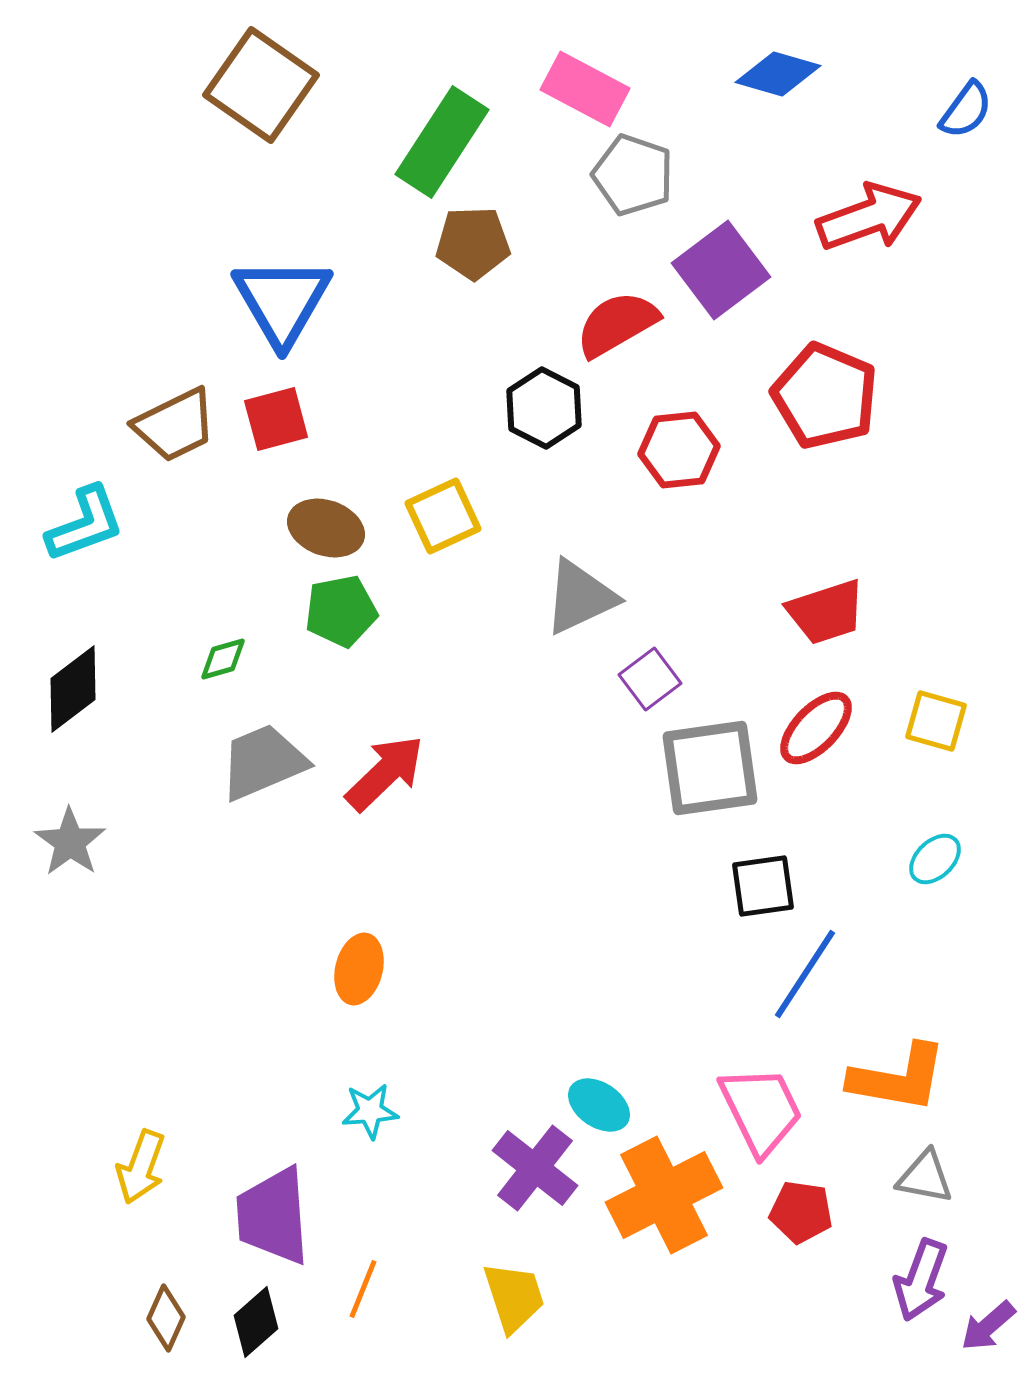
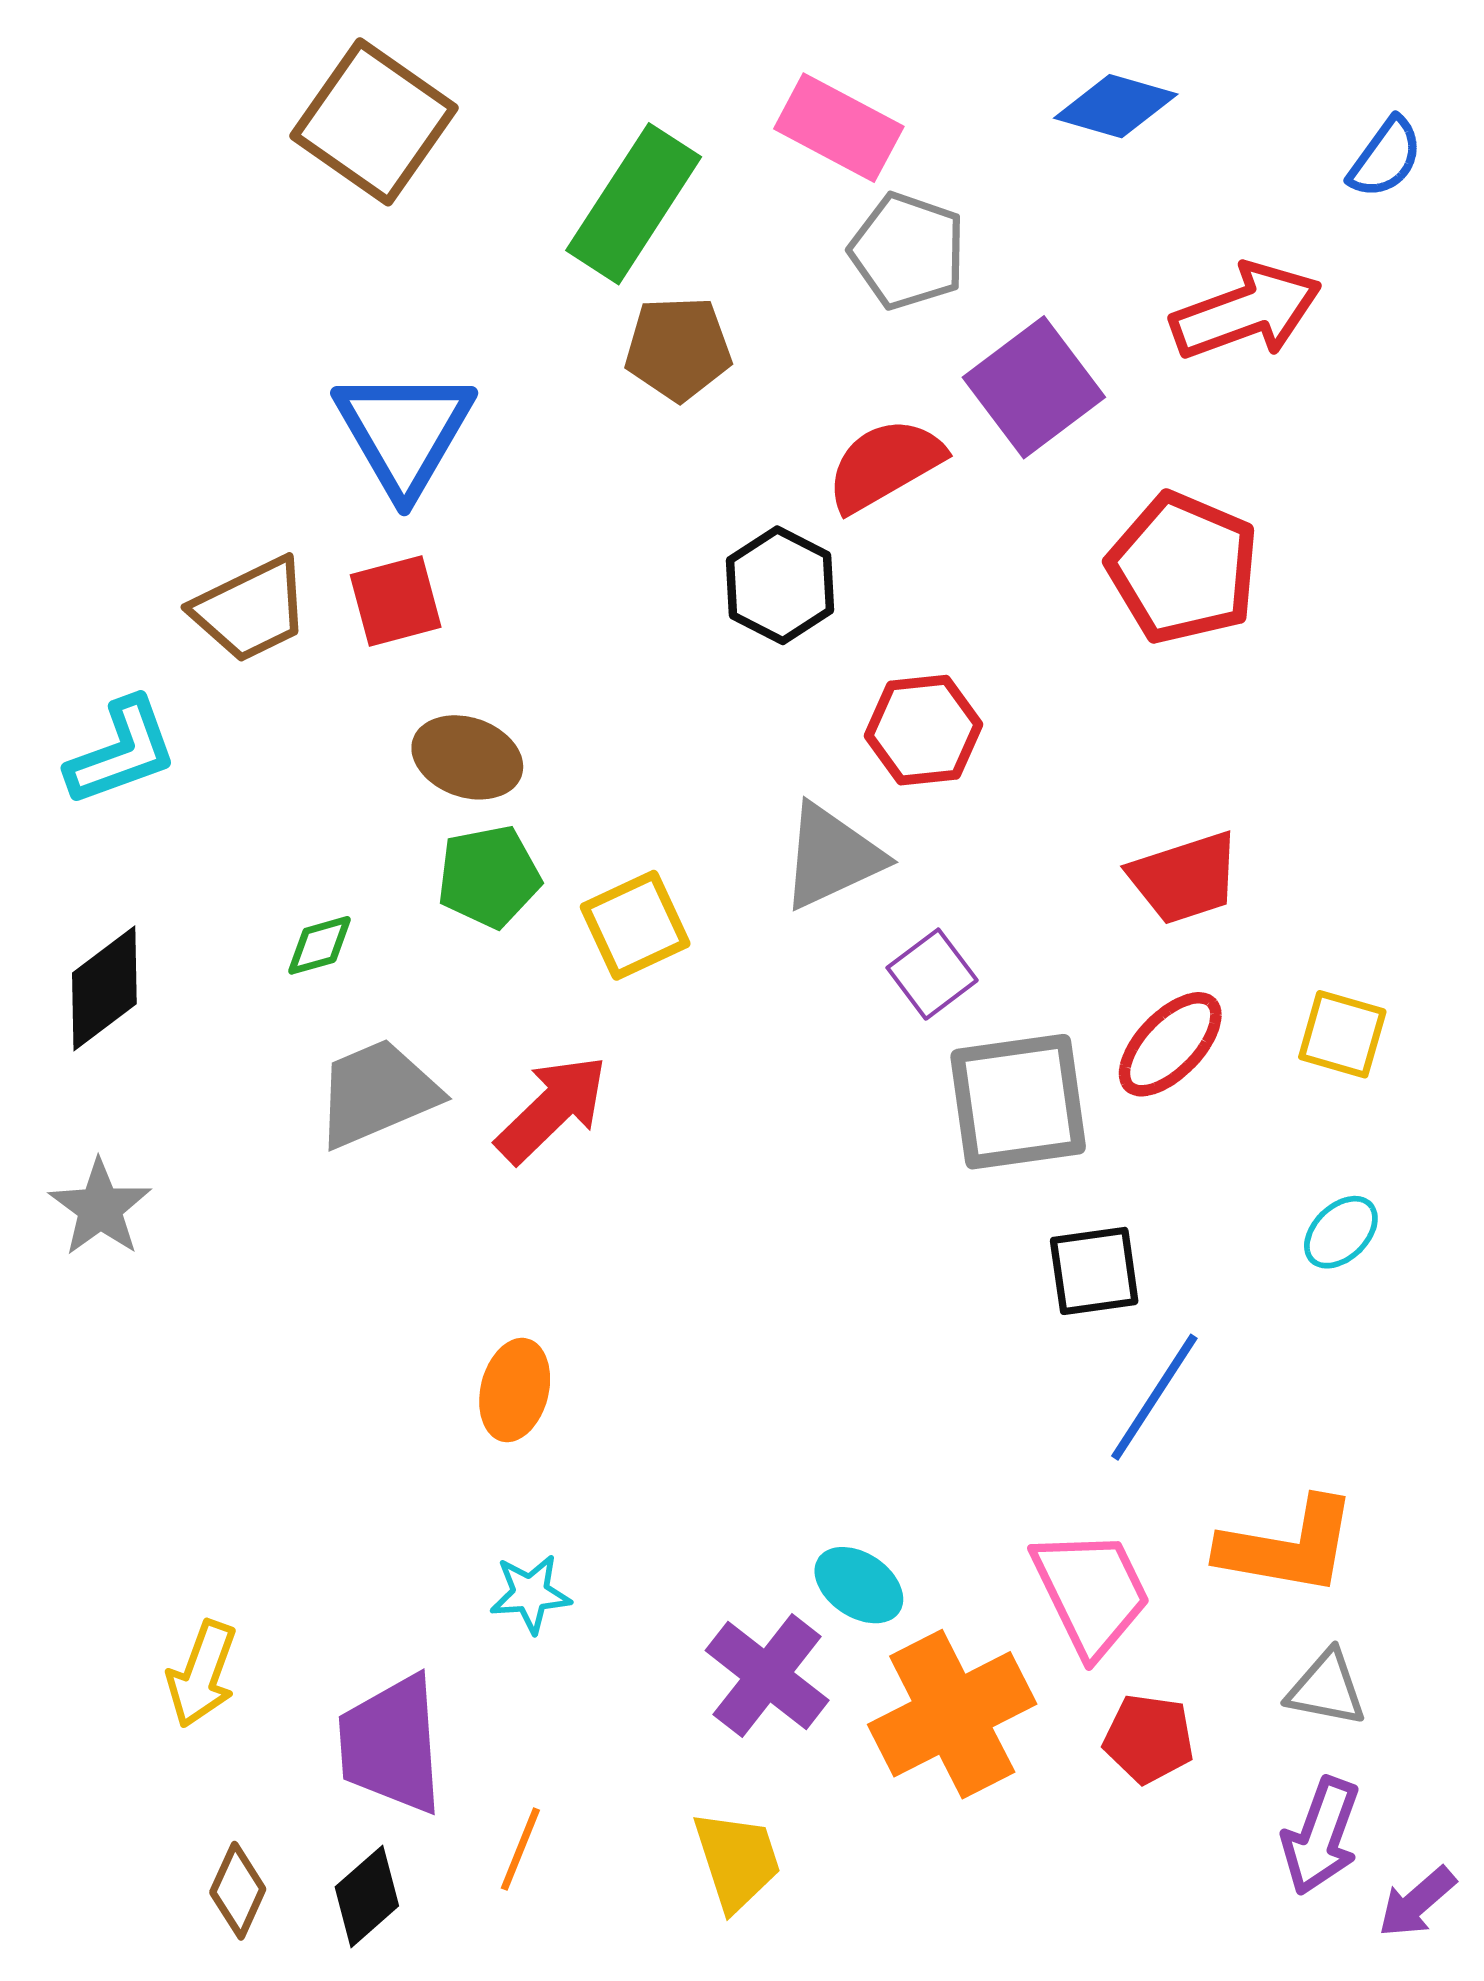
red hexagon: (679, 450) -> (923, 730), moved
yellow square: (443, 516) -> (635, 925), moved

